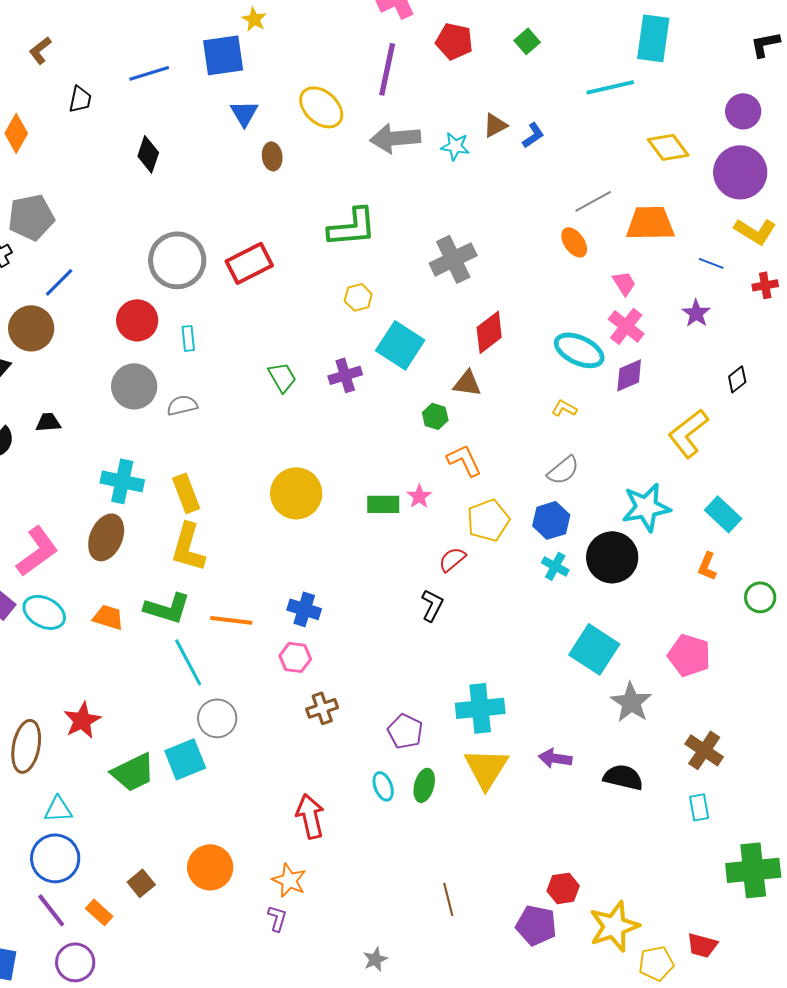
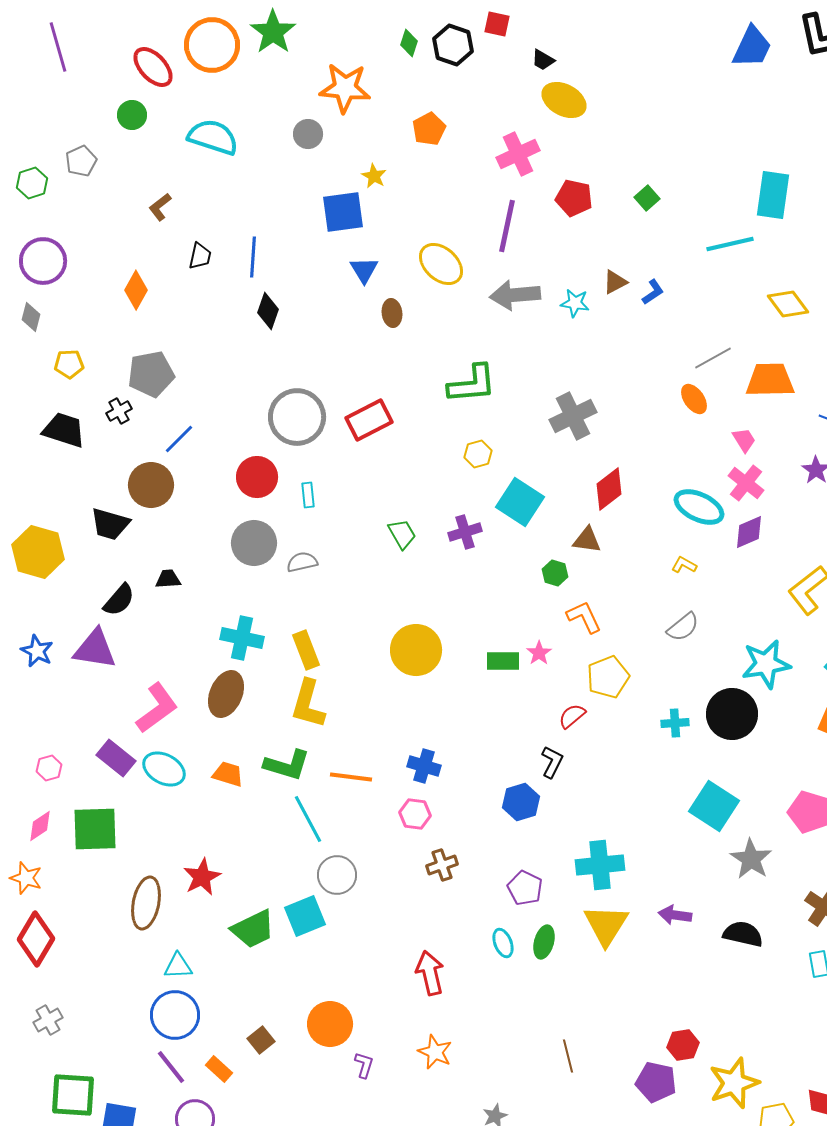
blue line: (149, 73) -> (253, 257), moved, turned -69
blue hexagon: (551, 520) -> (521, 802), moved
cyan cross: (555, 566) -> (675, 723), turned -32
orange star: (289, 880) -> (435, 1052), moved
purple L-shape: (277, 918) -> (364, 1065), moved

